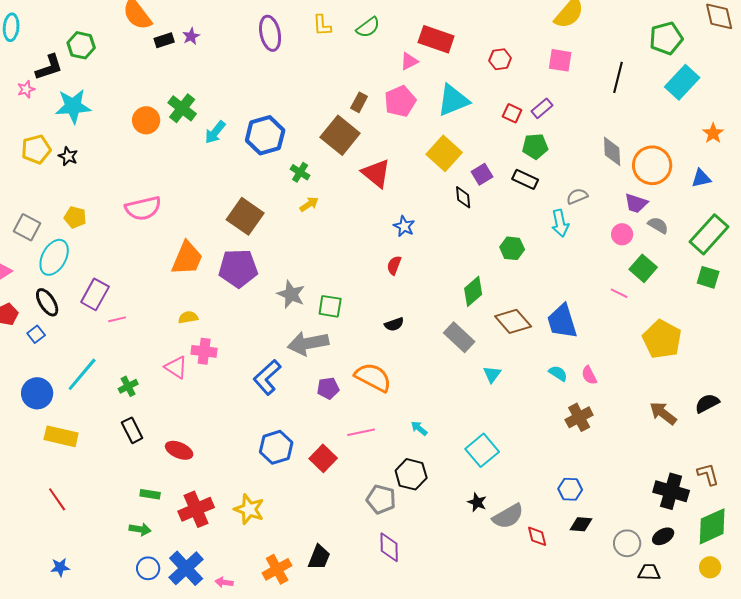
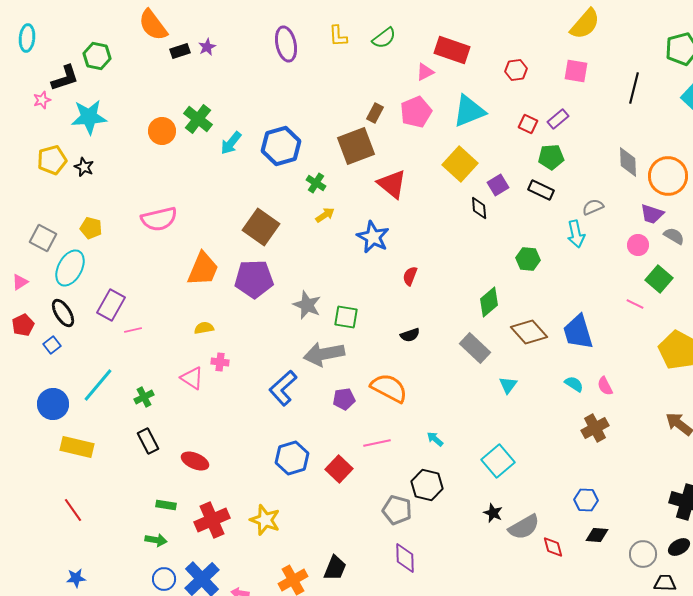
brown square: (340, 135) -> (356, 146), turned 30
blue star: (404, 226) -> (373, 237), moved, size x1.5
pink cross: (204, 351) -> (220, 362), size x0.7

